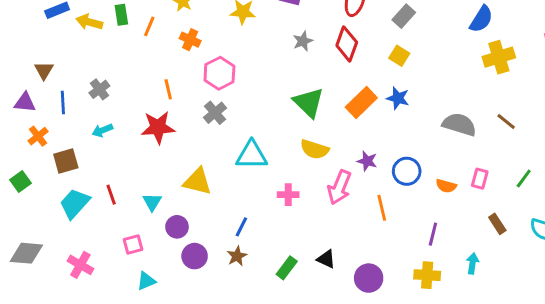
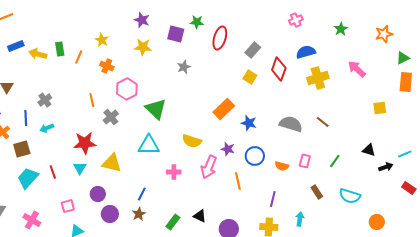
blue semicircle: (481, 19) -> (306, 52), turned -138
red diamond: (347, 44) -> (279, 69), moved
blue star: (398, 98) -> (249, 123), moved
blue line: (63, 102) -> (26, 118), moved
green triangle: (309, 102) -> (156, 109), moved
gray cross: (215, 113) -> (111, 117), moved
red star: (158, 127) -> (85, 143), moved
cyan triangle: (152, 202) -> (80, 168), moved

